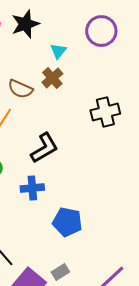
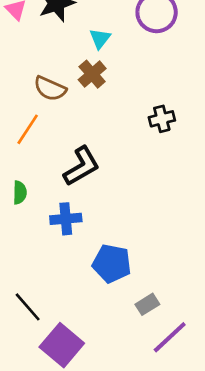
black cross: (105, 112) -> (162, 119), size x0.7
gray rectangle: (60, 272) -> (147, 304), moved

